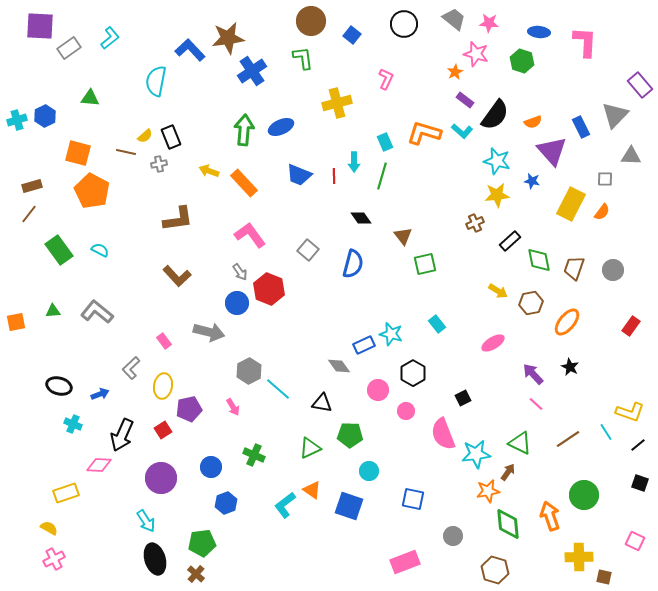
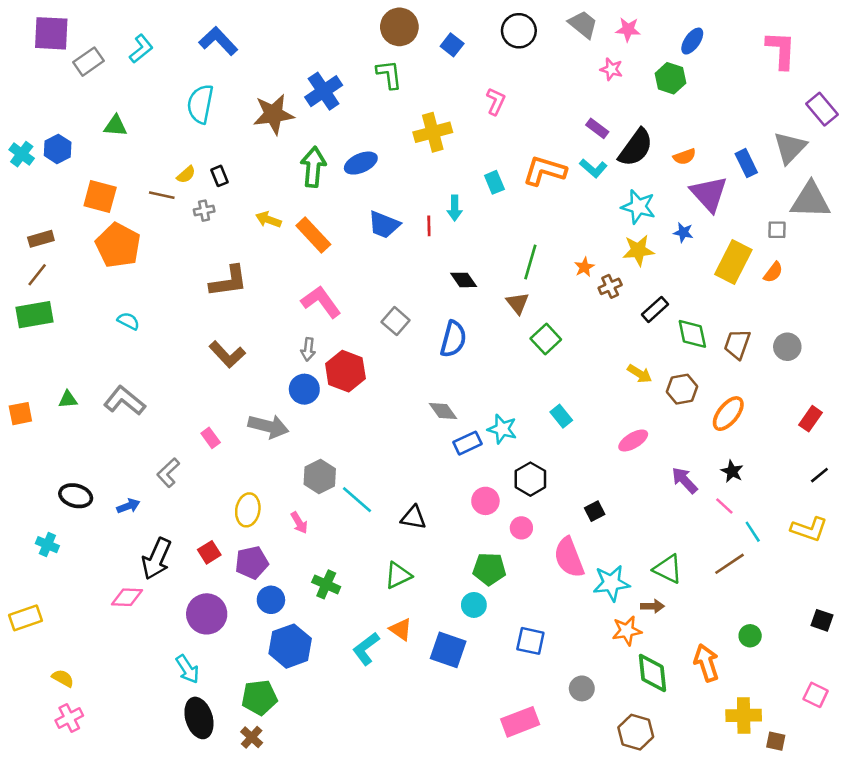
blue ellipse: (539, 32) -> (692, 41), turned -60
brown star: (228, 38) -> (273, 114), moved
pink L-shape: (585, 42) -> (781, 50), moved
blue L-shape: (190, 50) -> (218, 41), moved
pink star: (476, 54) -> (611, 69), size x0.7
orange star: (455, 72) -> (584, 267), moved
cyan cross: (17, 120) -> (22, 154), turned -36
black rectangle: (171, 137) -> (220, 176), size x0.7
gray triangle: (631, 156) -> (810, 200), size x1.6
green line: (382, 176) -> (530, 262), moved
green rectangle: (59, 250) -> (35, 315), moved, turned -64
green square: (425, 264) -> (546, 339), turned -30
gray arrow: (240, 272) -> (308, 349), turned 42
gray diamond: (339, 366) -> (443, 411), moved
yellow ellipse: (163, 386) -> (248, 510), moved
pink line: (536, 404) -> (724, 506), moved
purple pentagon: (189, 409) -> (252, 563), moved
cyan cross: (73, 424) -> (47, 545), moved
cyan line: (606, 432) -> (753, 532), moved
green pentagon: (350, 435) -> (489, 569), moved
black line: (638, 445) -> (819, 475), moved
brown arrow: (508, 472) -> (652, 606), turned 54
yellow rectangle: (66, 493) -> (26, 618), moved
green circle: (584, 495) -> (750, 636), size x0.6
blue hexagon: (226, 503) -> (290, 646), size x1.5

